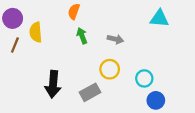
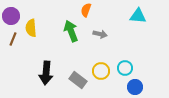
orange semicircle: (74, 11) -> (86, 10), moved
green arrow: (82, 36) -> (71, 31), size x1.5
yellow circle: (110, 69) -> (101, 71), moved
gray rectangle: (90, 92) -> (78, 80), turned 66

